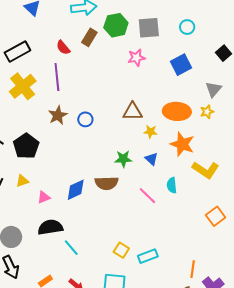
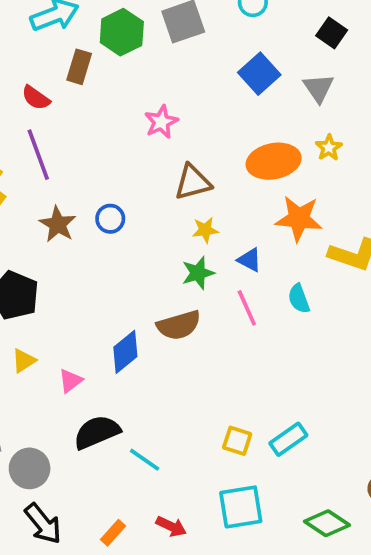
pink star: (136, 58) -> (161, 122), moved
gray triangle: (213, 89) -> (318, 88), moved
yellow star: (150, 132) -> (205, 230), moved
pink line: (147, 196) -> (247, 308), moved, turned 36

